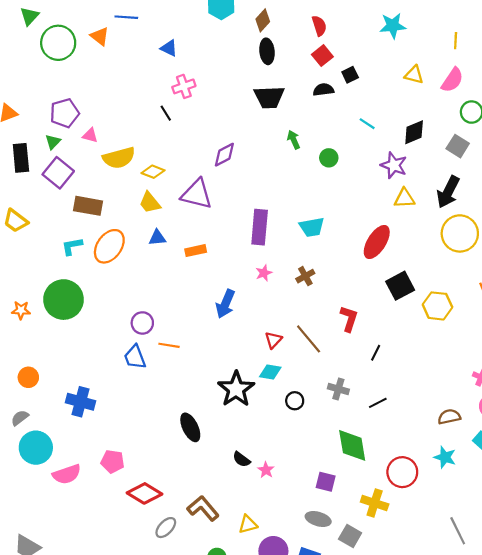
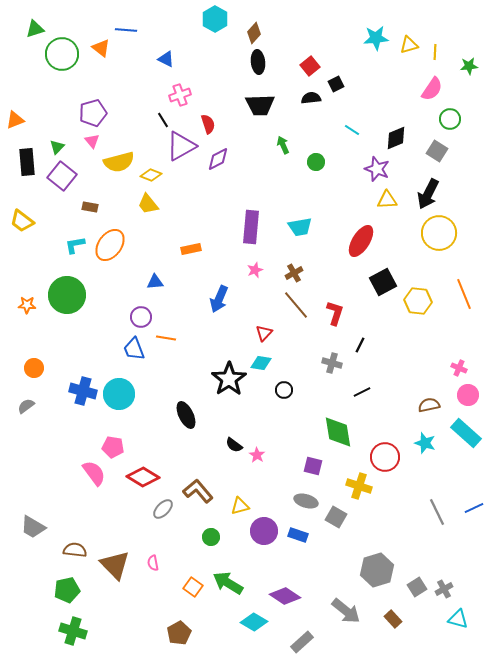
green triangle: (29, 16) -> (35, 29), turned 30
red semicircle: (319, 26) -> (208, 124), moved
yellow triangle: (414, 75) -> (409, 45), moved, turned -30
purple pentagon: (65, 113) -> (93, 113), moved
pink triangle: (90, 135) -> (92, 141), turned 35
purple triangle: (197, 194) -> (181, 146), moved, turned -44
brown rectangle: (88, 206) -> (90, 207), size x0.6
blue triangle: (157, 238) -> (155, 282), moved
brown line: (309, 339) -> (296, 305), moved
gray cross: (338, 389) -> (332, 363), moved
cyan circle: (36, 448) -> (119, 394), moved
pink semicircle: (67, 474) -> (94, 473), moved, turned -108

